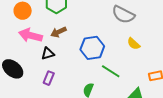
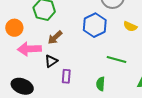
blue hexagon: (92, 48) -> (95, 25), moved
purple rectangle: (49, 78) -> (66, 76), moved

